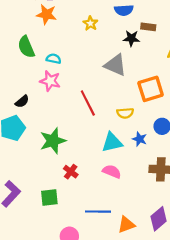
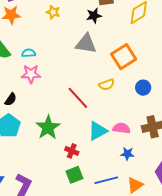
red line: (88, 103) -> (78, 98), moved
blue star: (140, 139) -> (127, 154), moved
cyan triangle: (112, 142) -> (98, 131), moved
pink semicircle: (112, 172) -> (122, 128), moved
green square: (49, 198) -> (74, 175), moved

